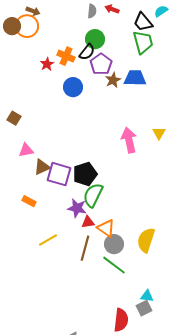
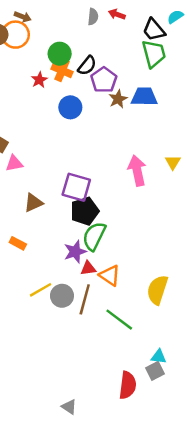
green circle: (95, 39) -> (60, 54), moved
pink triangle: (26, 150) -> (14, 163), moved
purple square: (59, 174) -> (76, 187), moved
purple star: (77, 208) -> (75, 252), turned -30
gray circle: (114, 244) -> (62, 296), moved

